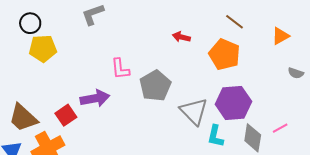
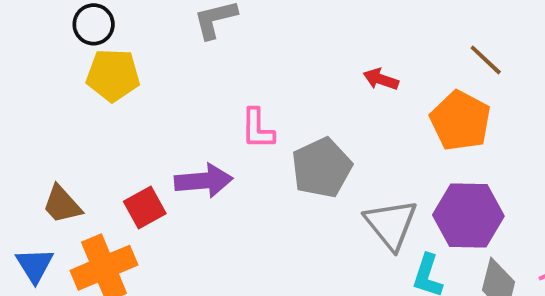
brown trapezoid: (23, 118) -> (62, 204), size x0.7

